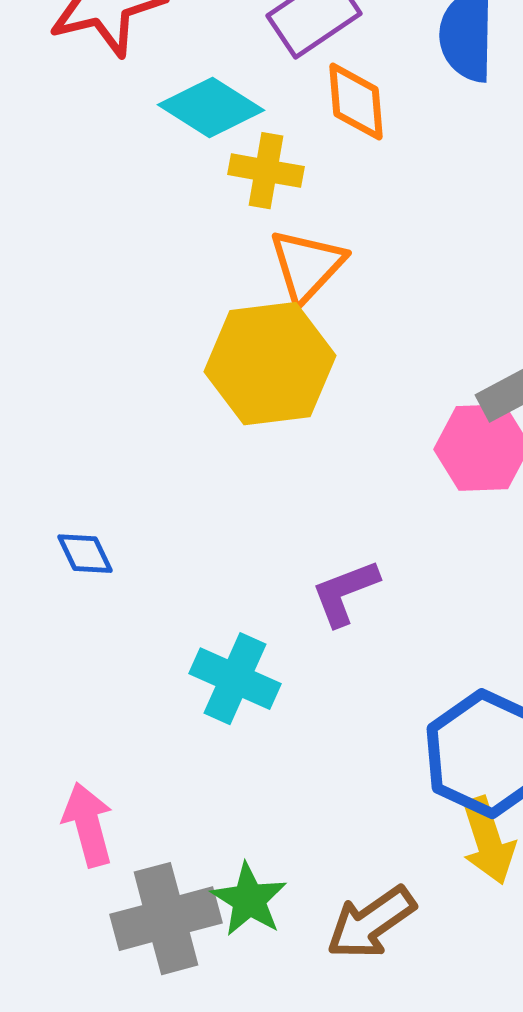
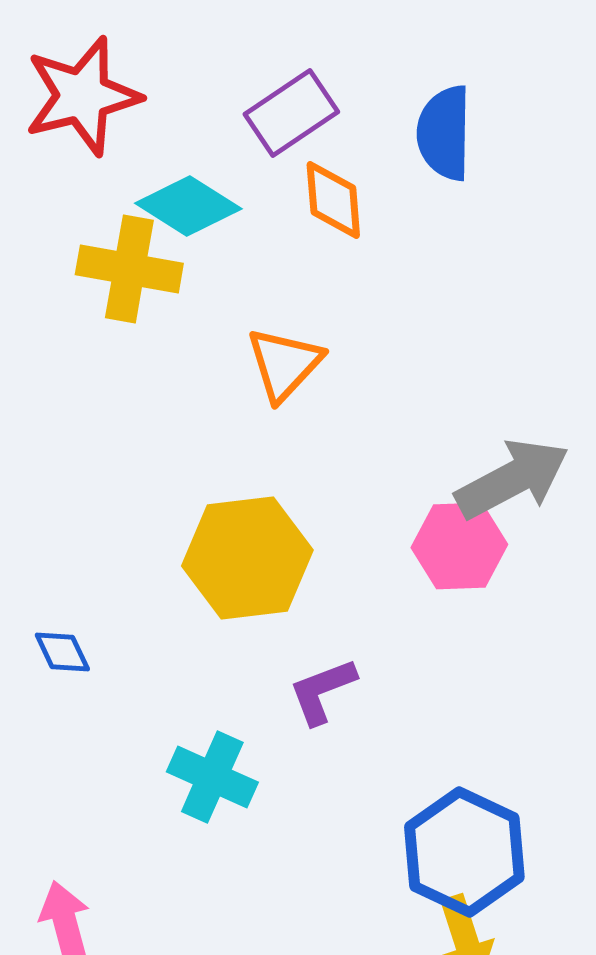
yellow cross: (266, 171) -> (129, 269), moved, size x1.4
yellow hexagon: (270, 364) -> (247, 558), moved

